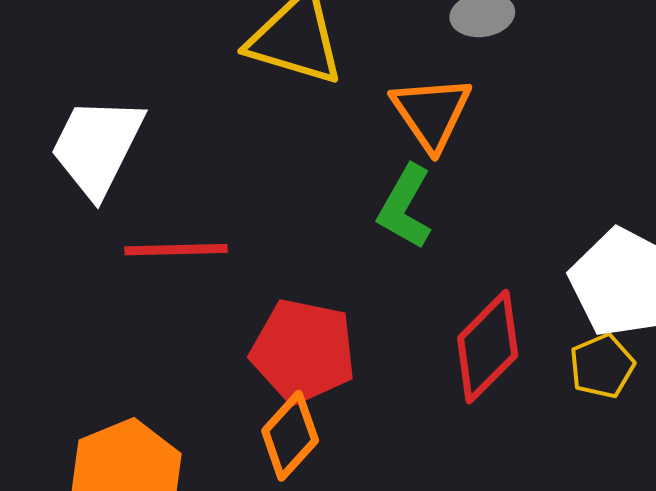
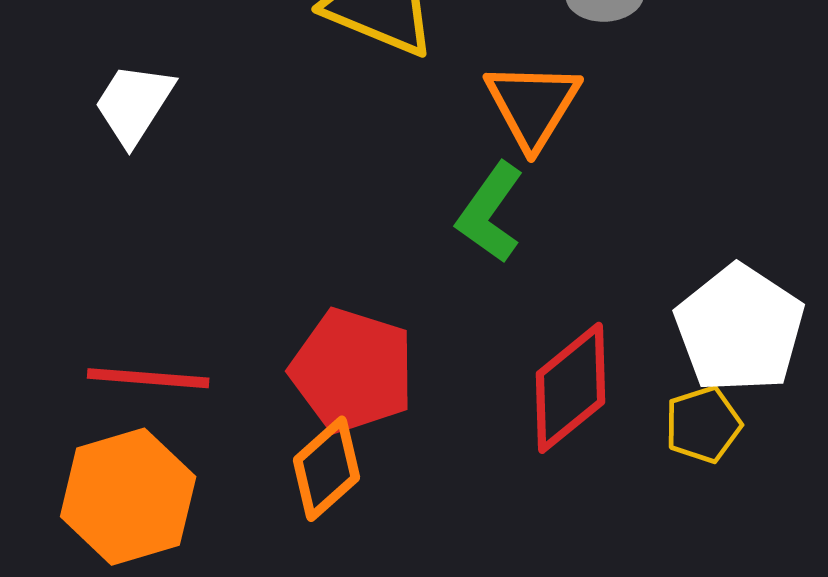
white trapezoid: (97, 147) -> (134, 104), size x0.7
red line: (176, 250) -> (148, 378), moved

